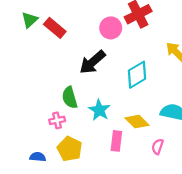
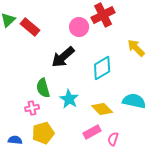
pink rectangle: (116, 141) -> (92, 132), moved, turned 54
pink semicircle: (158, 147) -> (113, 139), moved
yellow pentagon: (70, 149) -> (43, 133), turned 30

